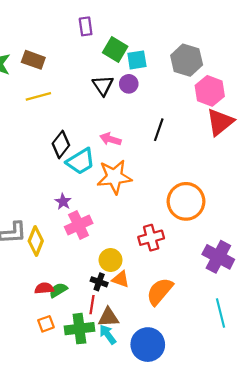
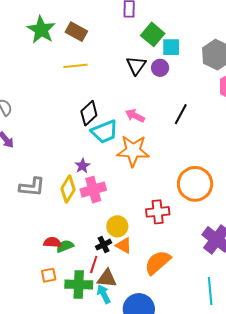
yellow diamond: (36, 241) -> (68, 189), moved
black cross: (99, 282) -> (104, 245), turned 35

